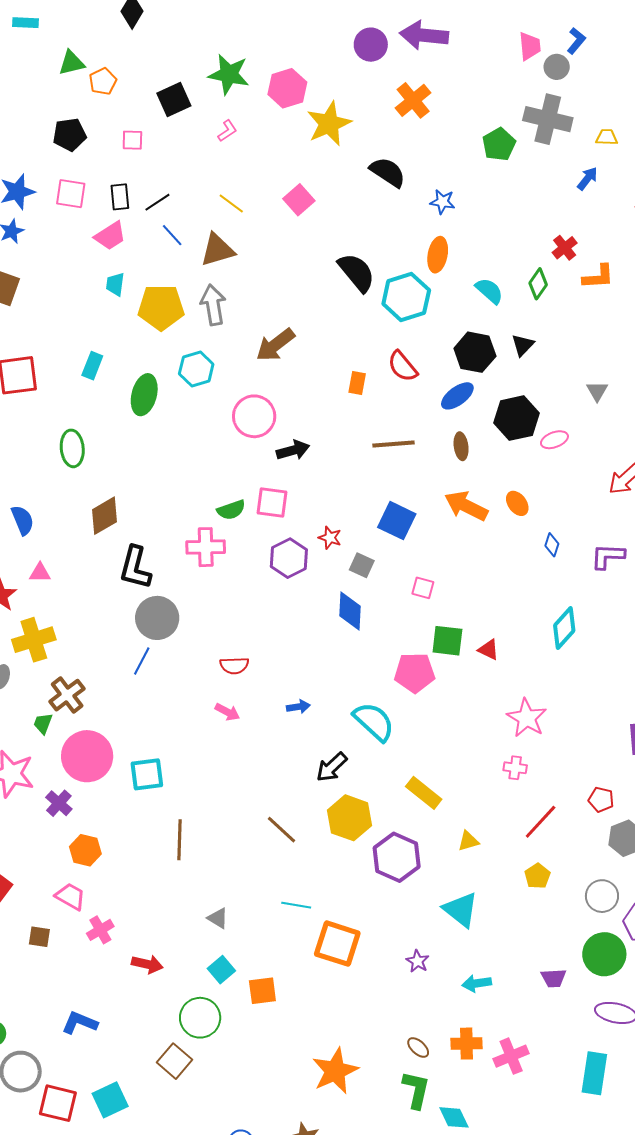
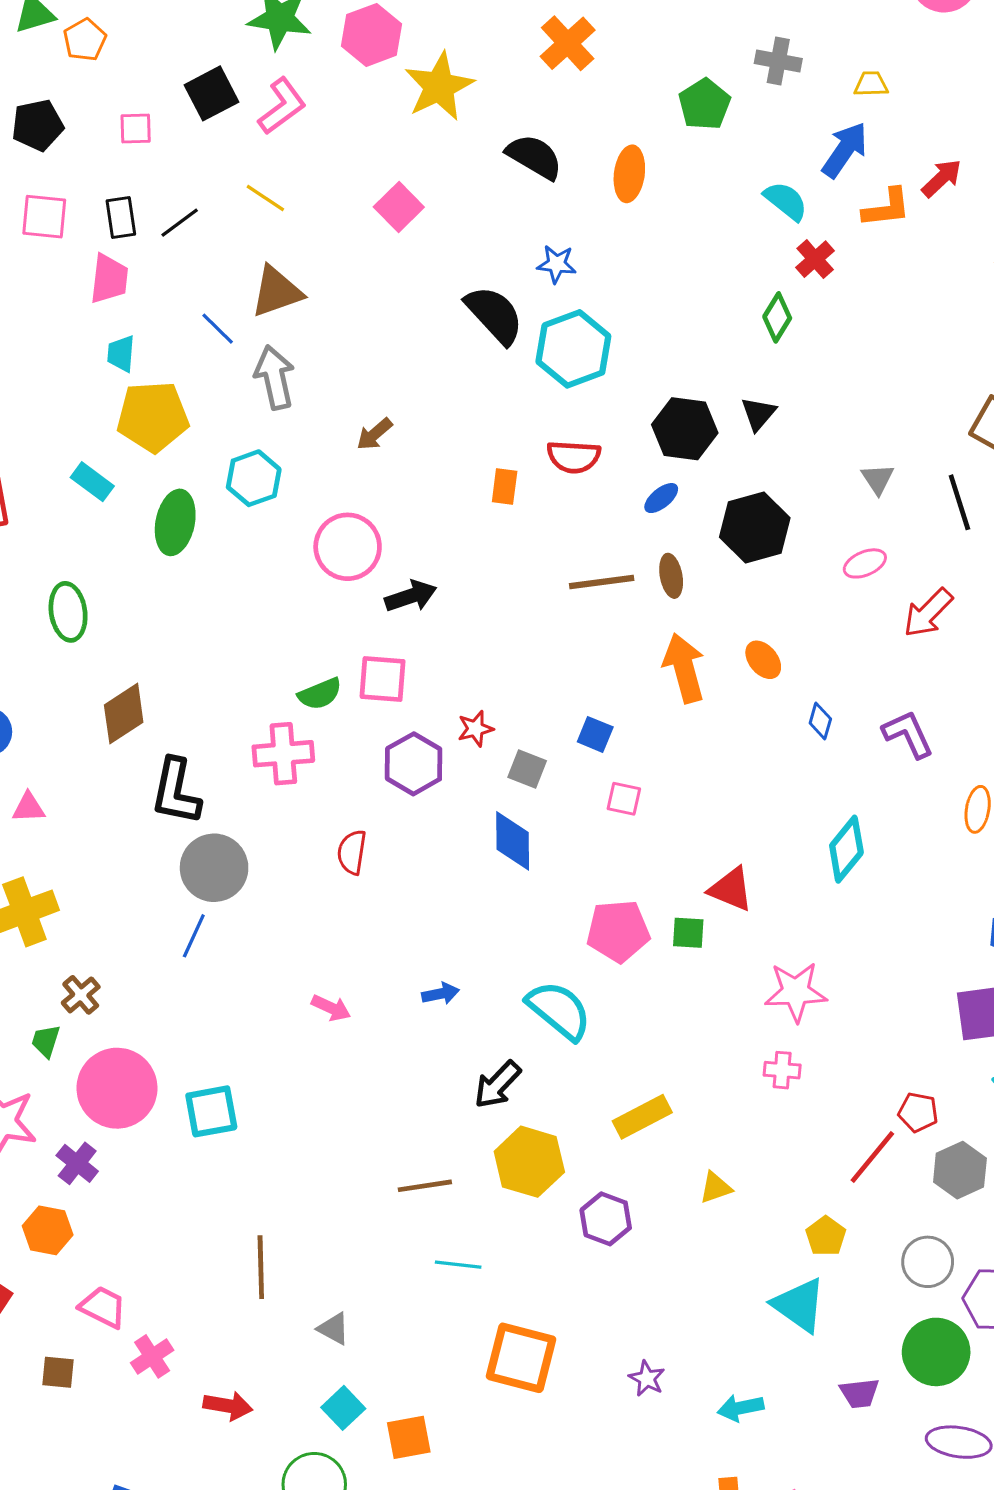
black square: (174, 99) -> (212, 93), moved
gray cross: (548, 119) -> (778, 61), size x0.6
pink L-shape: (227, 131) -> (282, 106), size x1.6
blue arrow: (587, 179) -> (845, 150), size x1.5
blue star: (443, 202) -> (557, 264), moved
yellow line: (231, 204) -> (265, 198), moved
blue line: (172, 235) -> (218, 329), moved
pink trapezoid: (110, 236) -> (109, 279), turned -48
orange ellipse: (438, 255) -> (629, 174), moved
orange L-shape: (598, 277) -> (887, 208), moved
cyan semicircle: (489, 291) -> (786, 201), moved
yellow pentagon: (161, 307) -> (153, 417), moved
brown arrow: (275, 345) -> (374, 434), size x0.6
cyan rectangle: (92, 366) -> (92, 482), turned -72
red semicircle: (403, 366) -> (574, 457), turned -44
blue ellipse: (457, 396) -> (661, 498), size x0.7
pink ellipse: (554, 440) -> (865, 563), moved
brown line: (393, 444) -> (602, 582), moved
orange arrow: (466, 506) -> (684, 668), turned 51
blue square: (397, 521) -> (595, 734), moved, size x0.6
red star: (330, 538) -> (475, 729), turned -30
purple L-shape: (608, 556) -> (908, 734), turned 66
green square: (447, 641) -> (688, 933), moved, size x0.7
red triangle: (488, 650) -> (731, 889), size x1.4
red semicircle: (234, 665) -> (352, 852), moved, turned 104
brown cross: (67, 695) -> (81, 995), size x0.7
pink star: (527, 718) -> (796, 992), turned -30
yellow rectangle: (424, 793) -> (642, 1117), turned -63
red line: (541, 822) -> (872, 1157), moved
brown line: (282, 830) -> (425, 1186), turned -48
brown line: (179, 840) -> (261, 1267), moved
orange hexagon: (85, 850) -> (48, 1230), moved
purple hexagon: (397, 857) -> (606, 1219), size x0.7
cyan line: (296, 905) -> (458, 1265), moved
cyan triangle: (461, 910) -> (799, 1305), moved

